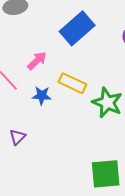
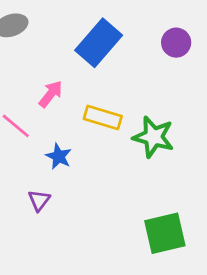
blue star: (42, 96) -> (59, 156), moved, turned 30

